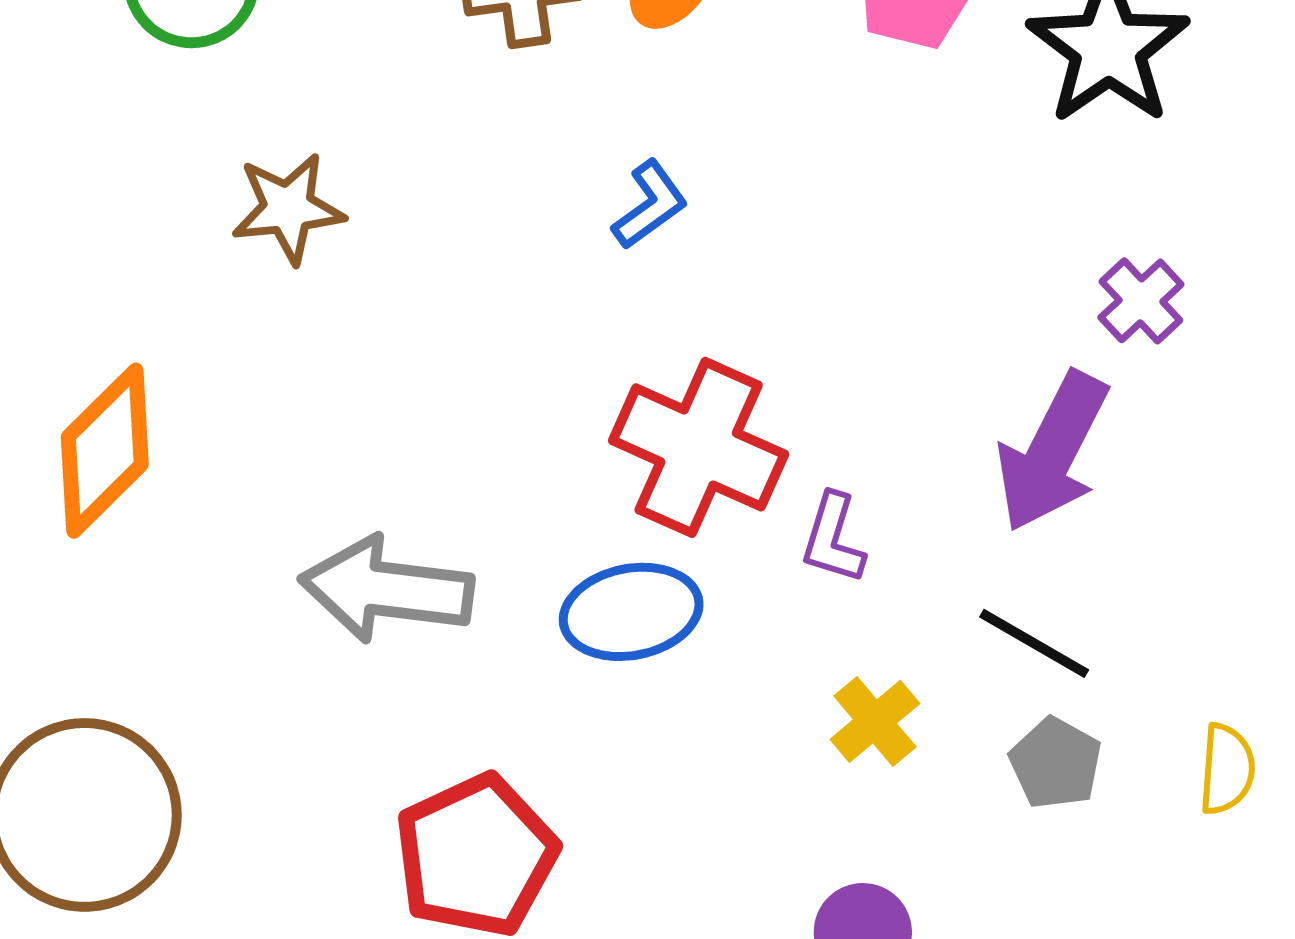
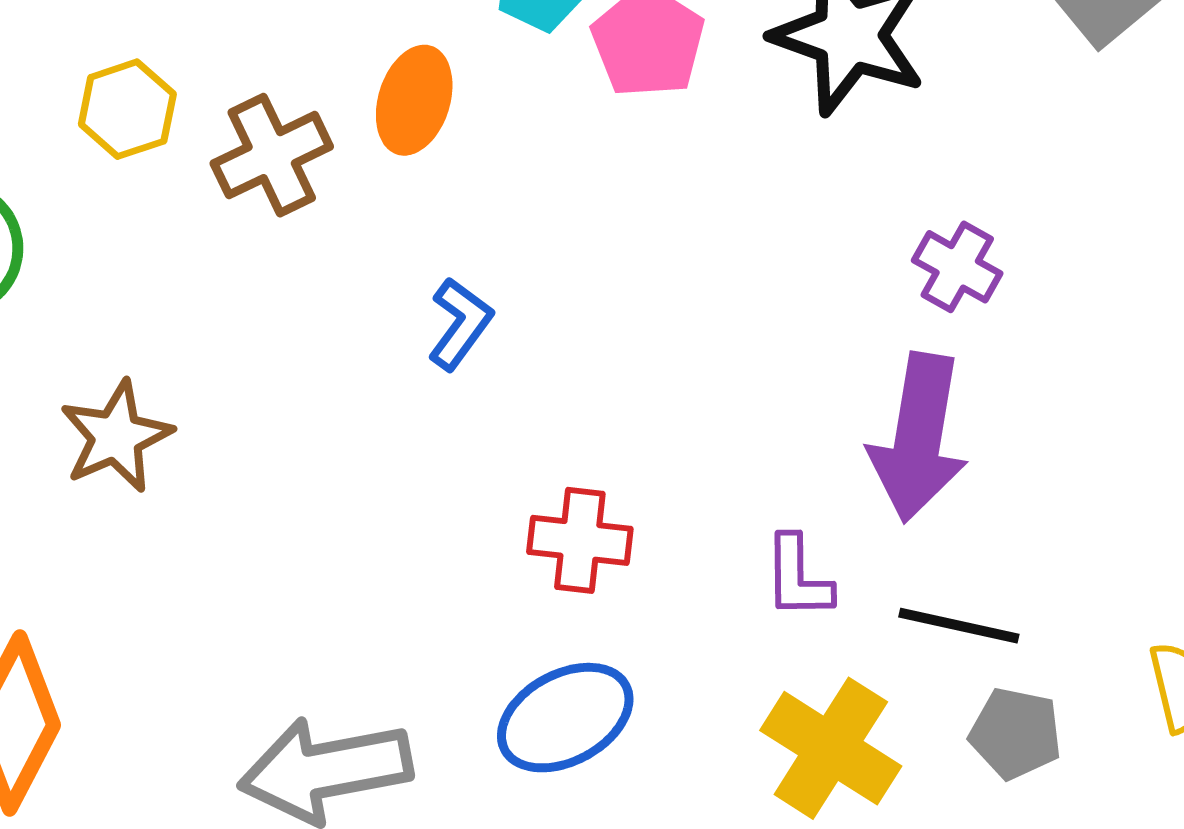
red cross: (699, 447) -> (580, 540), size x0.6
purple L-shape: (833, 539) -> (798, 577), moved
yellow cross: (875, 721) -> (831, 748), size x1.5

